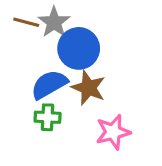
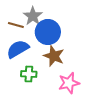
brown line: (26, 22) -> (16, 25), moved
blue semicircle: (49, 84) -> (18, 49), moved

